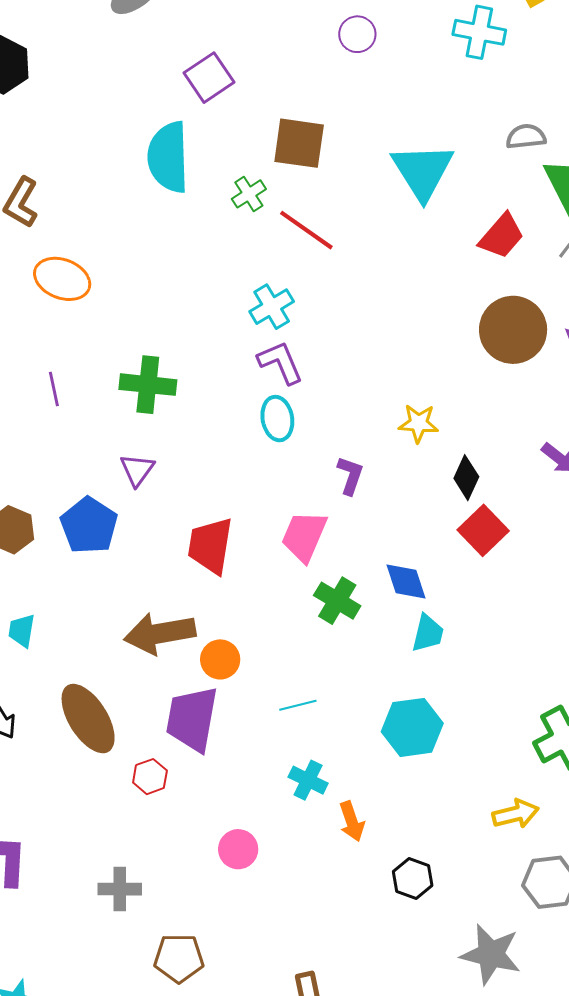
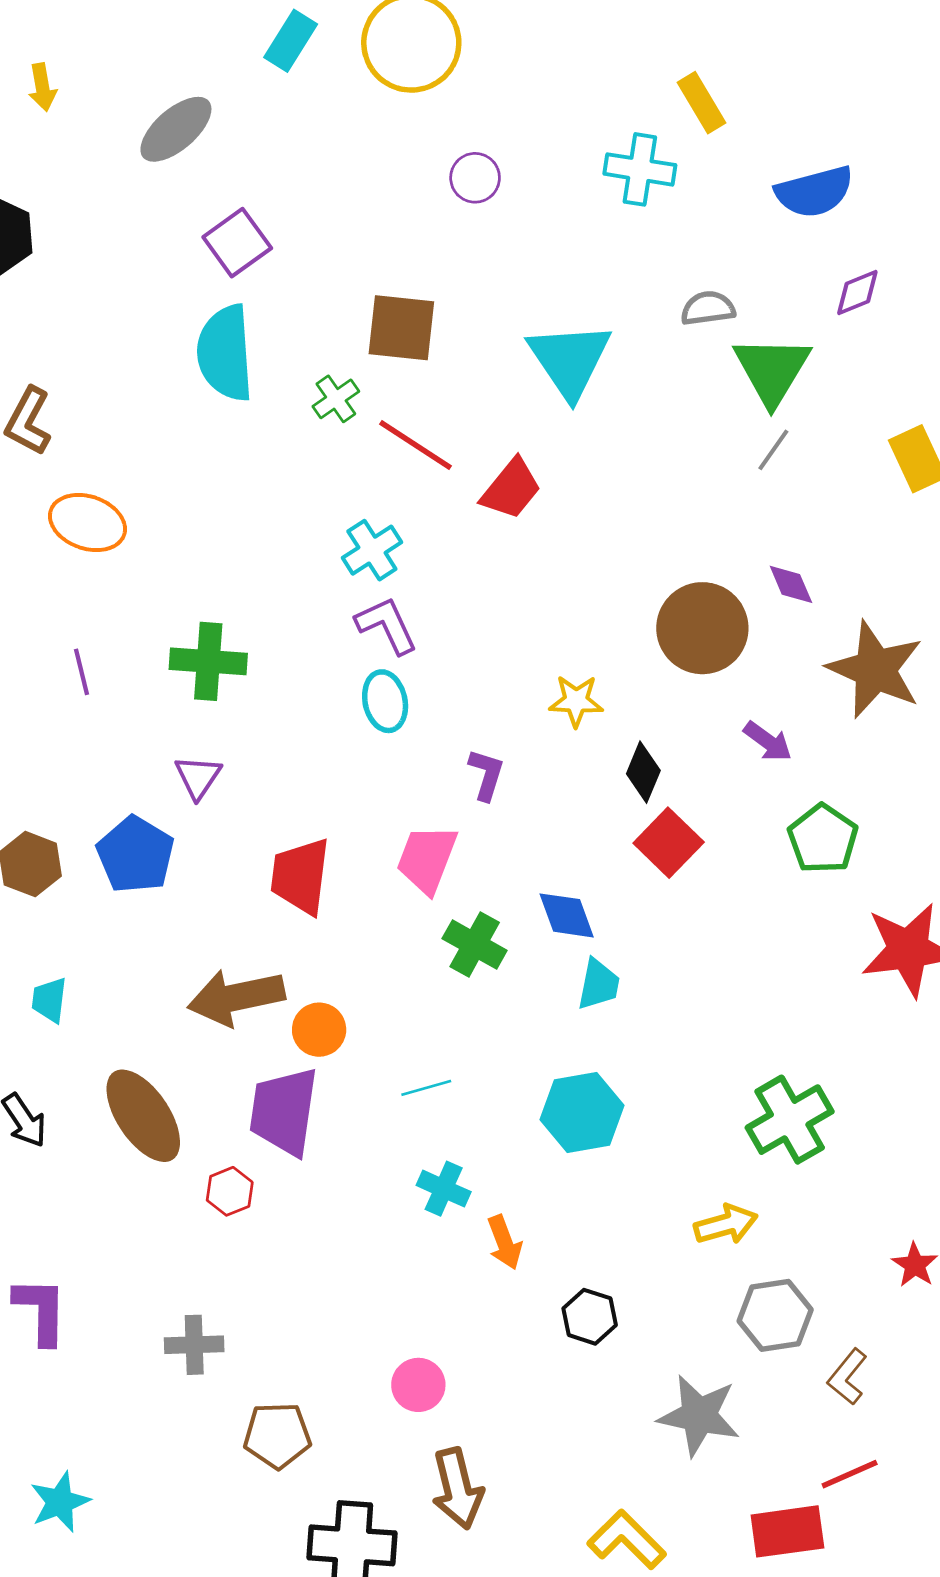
purple square: (209, 78) -> (237, 243), moved
red trapezoid: (502, 236) -> (511, 489), moved
brown circle: (513, 330) -> (702, 628), moved
pink circle: (238, 849) -> (418, 1385), moved

